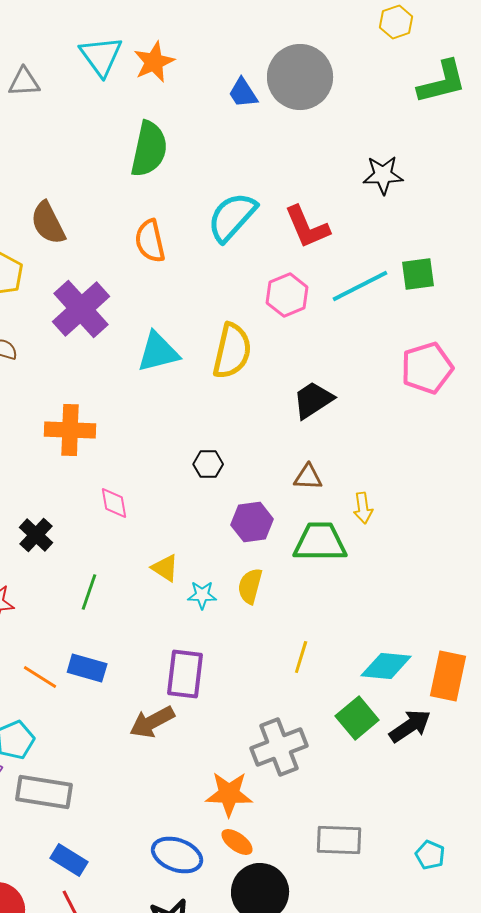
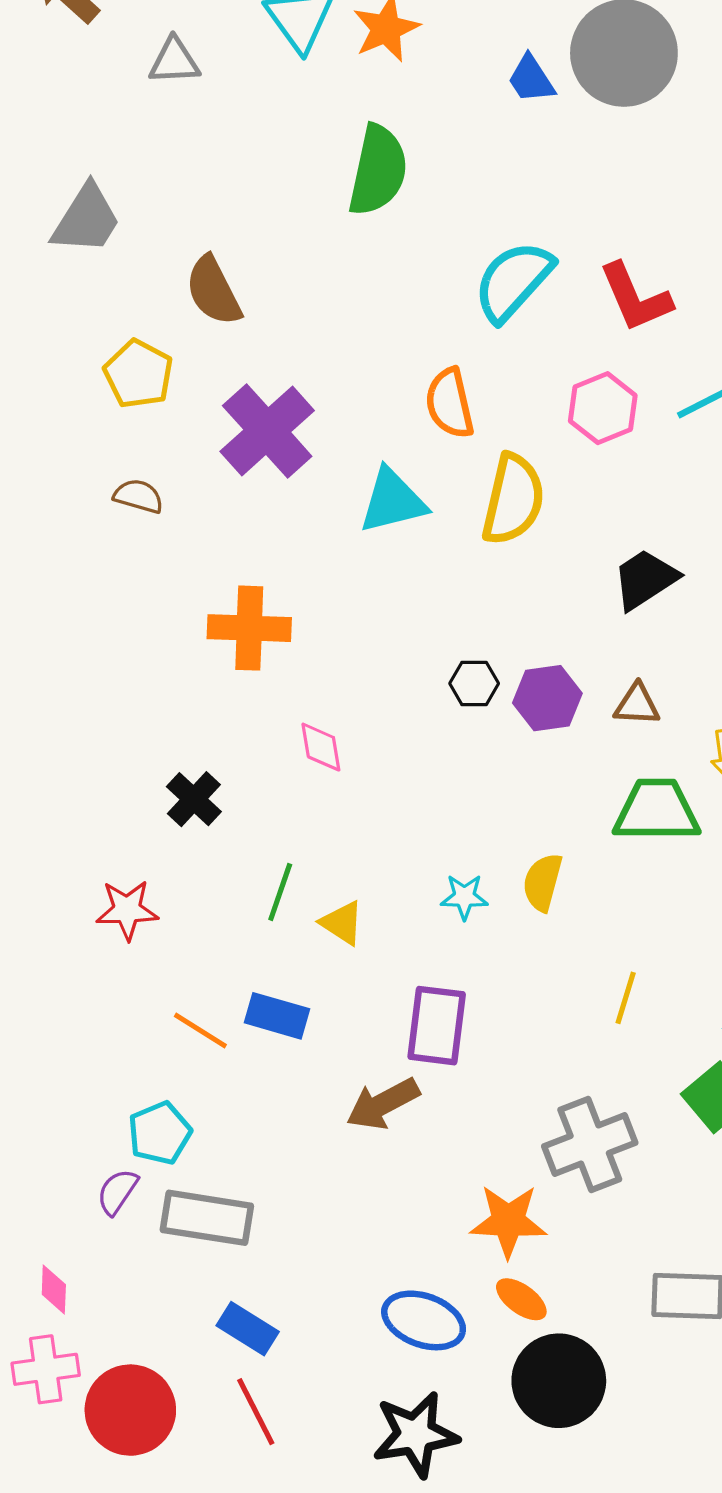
orange semicircle: (150, 241) -> (450, 403), moved
purple hexagon: (252, 522) -> (547, 698), moved
yellow triangle: (165, 568) -> (342, 923), moved

